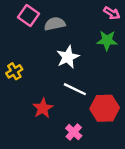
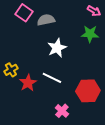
yellow cross: (14, 71) -> (11, 70), moved
white line: (75, 89) -> (52, 78), moved
red star: (43, 108) -> (28, 83), moved

